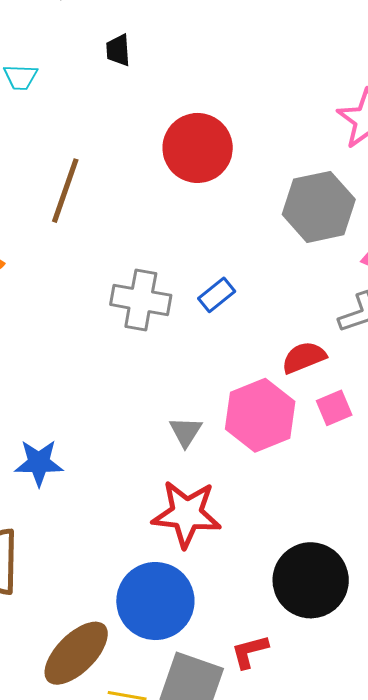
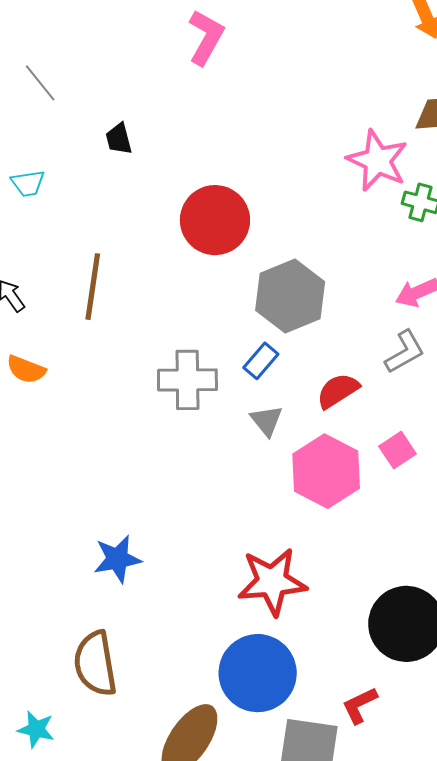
gray hexagon: (319, 207) -> (290, 296), moved
red semicircle: (304, 357) -> (338, 391), moved
gray triangle: (186, 432) -> (267, 421), moved

